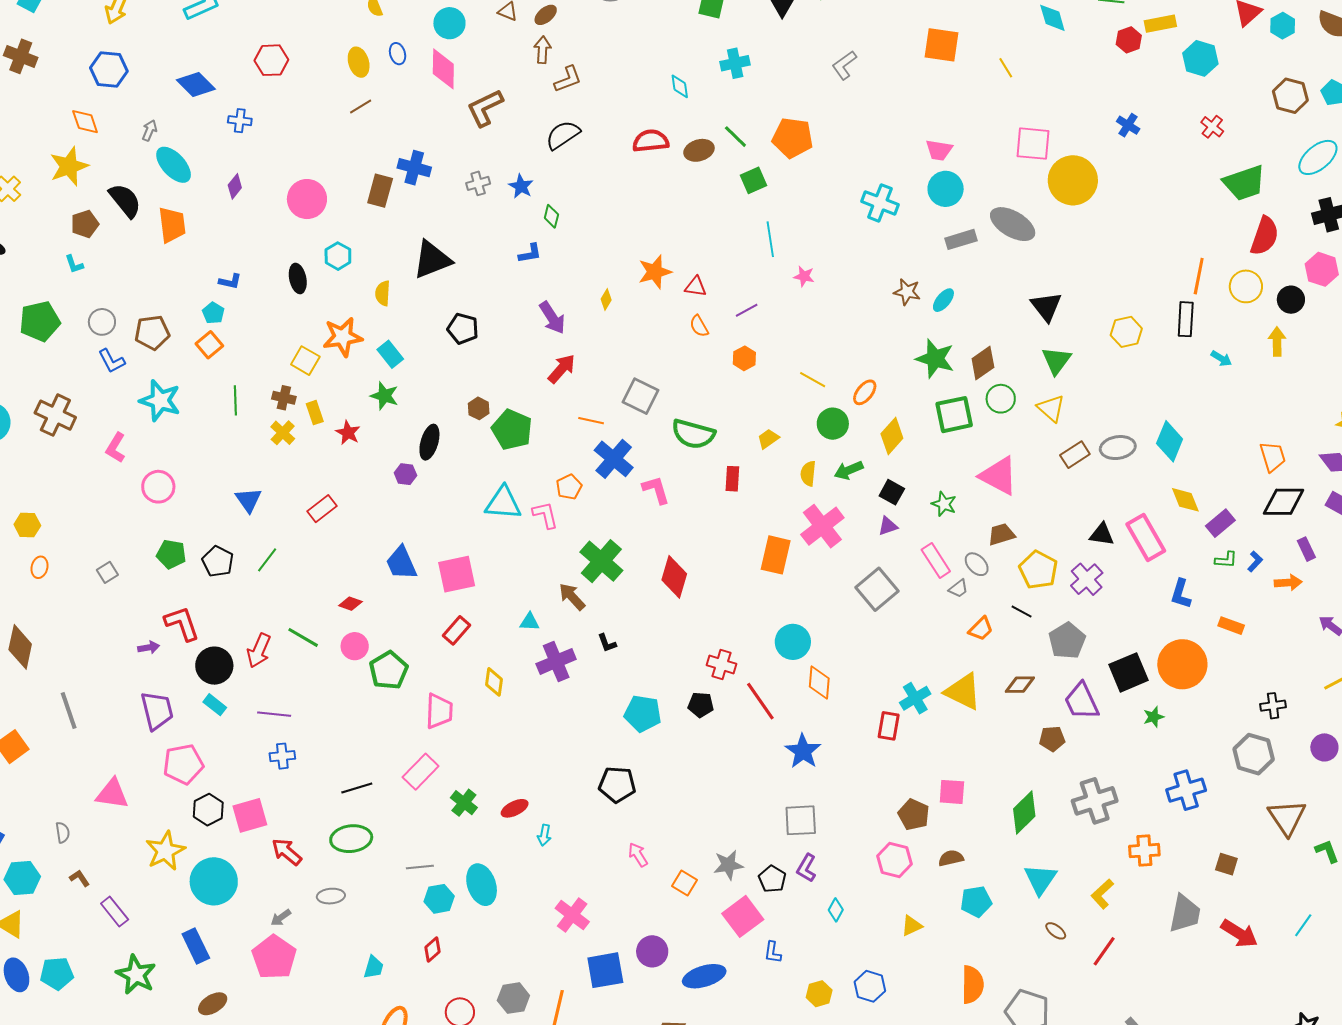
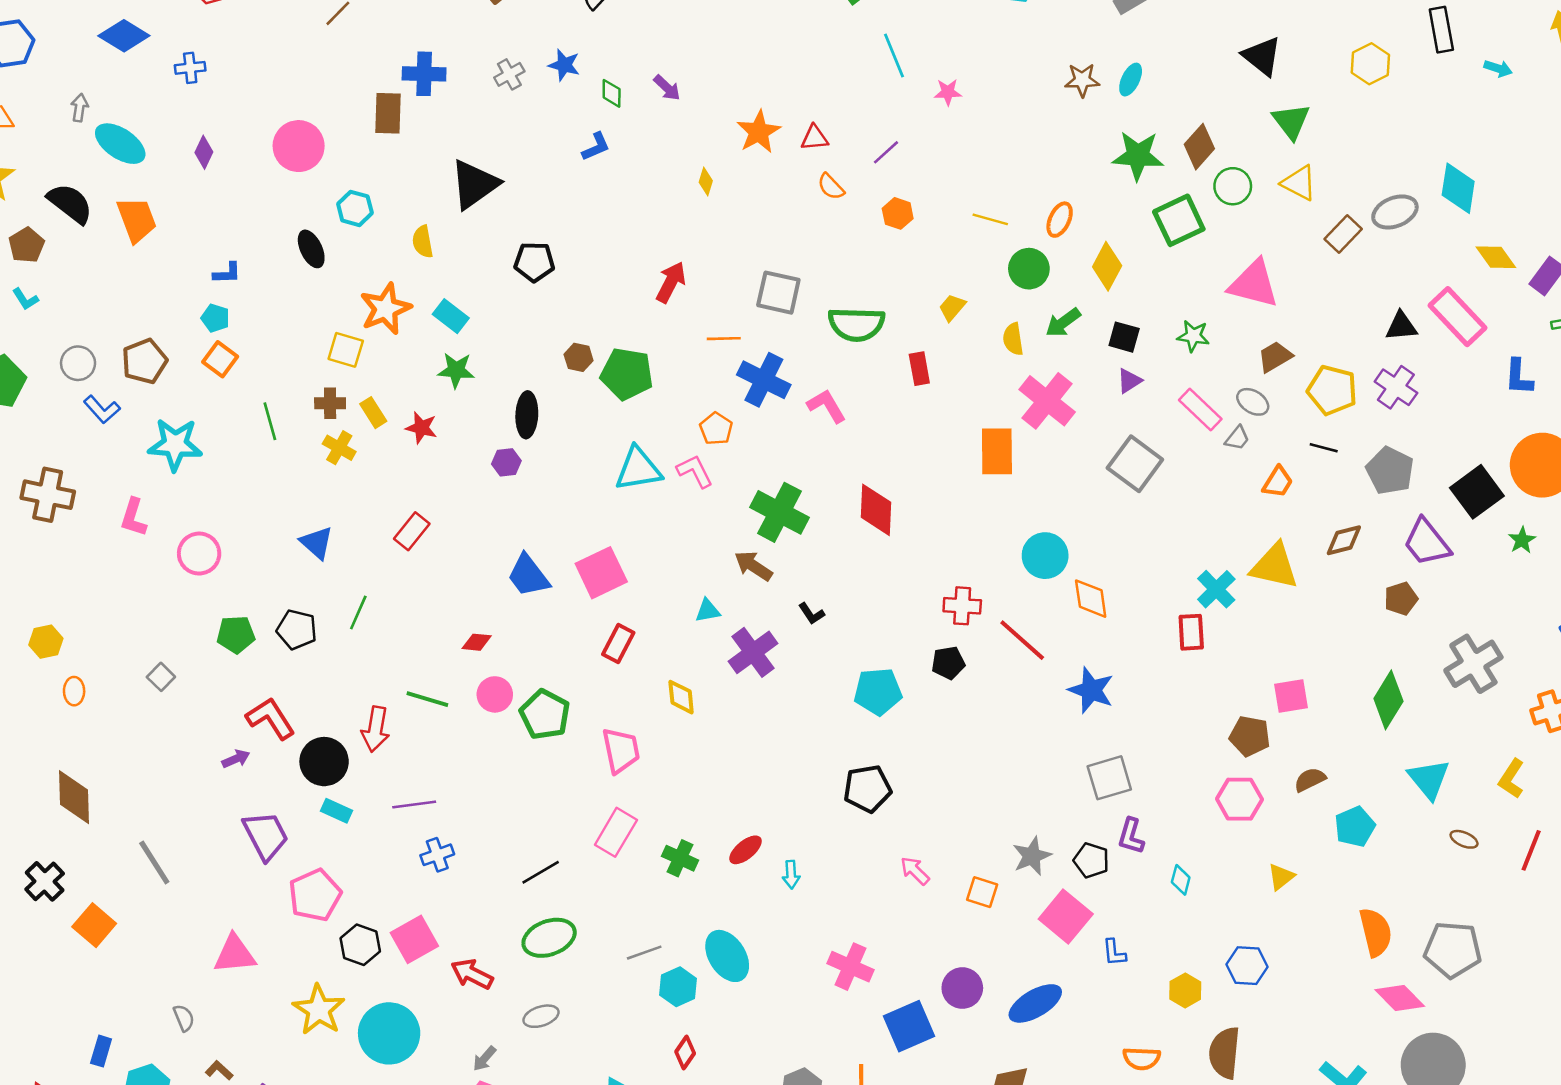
purple arrow: (552, 318) -> (667, 88), moved, size x0.7

